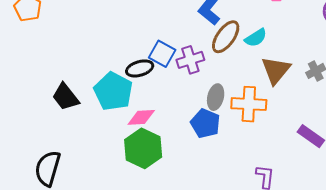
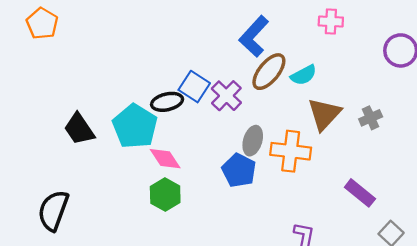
purple cross: (190, 60) -> (226, 96), turned -32
pink diamond: (141, 117) -> (165, 159), turned 56
green hexagon: (143, 148) -> (165, 195), size x0.7

